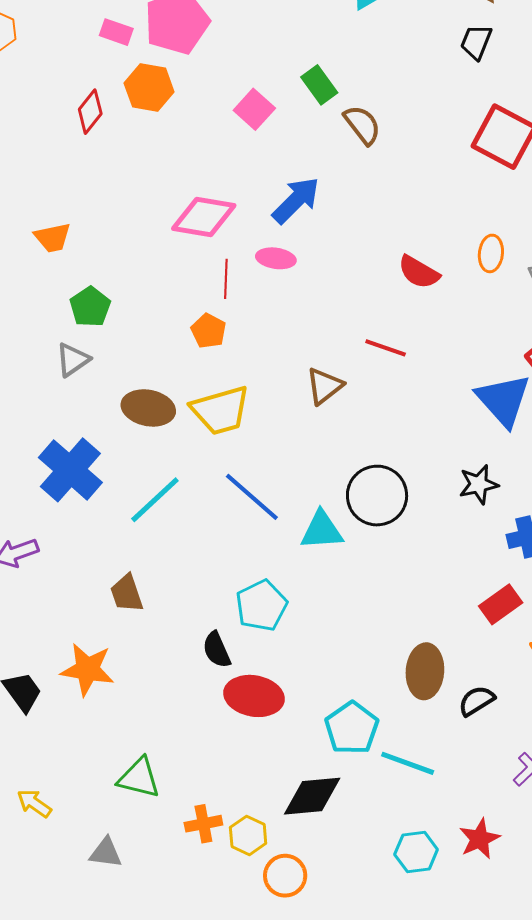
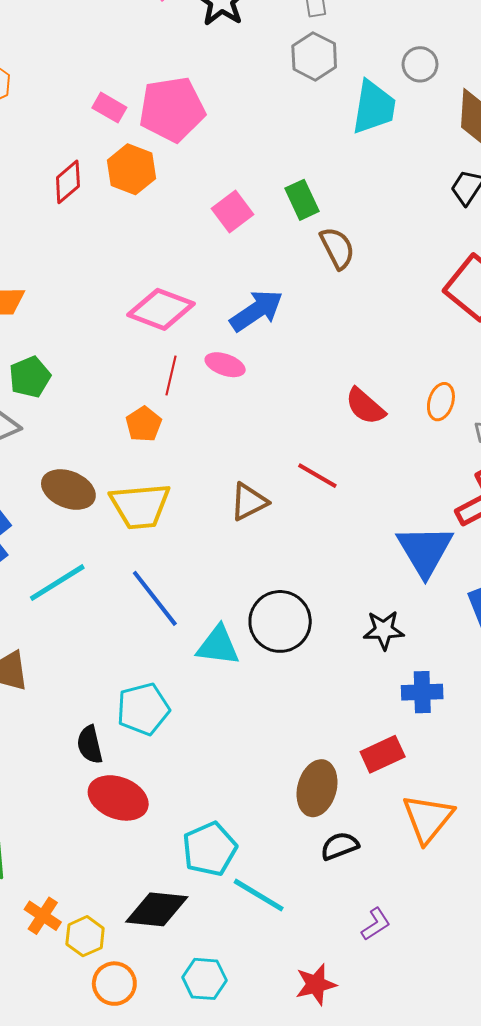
brown ellipse: (425, 671) -> (317, 788), moved
orange cross: (203, 824) -> (43, 916), turned 33
cyan hexagon: (416, 852) -> (204, 979), moved

